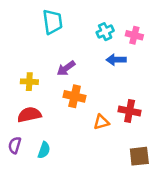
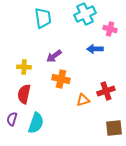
cyan cross: (105, 32) -> (85, 14), moved, size x1.5
red cross: (130, 111) -> (106, 91), turned -30
red semicircle: (29, 115) -> (24, 94), turned -66
cyan semicircle: (44, 150) -> (36, 123), size x1.5

